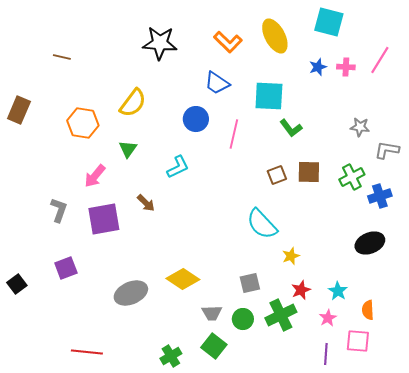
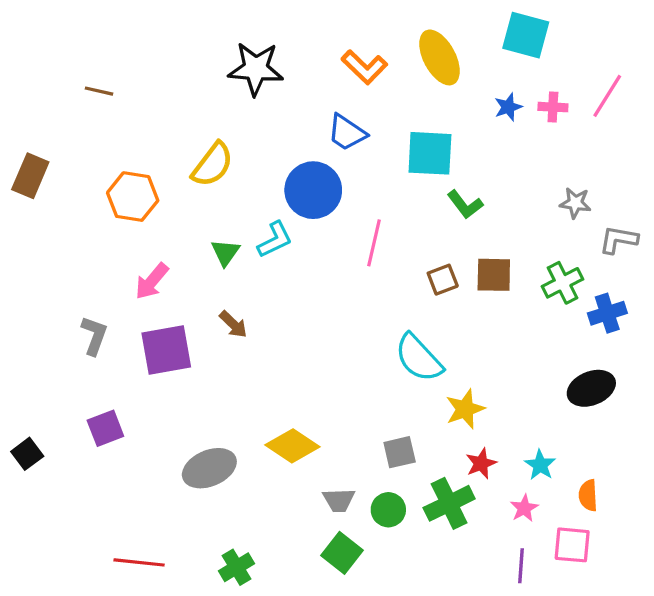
blue circle: (196, 119) -> (313, 190), size x1.4
pink line: (234, 134) -> (374, 243), moved
green triangle: (128, 149) -> (225, 252), moved
cyan L-shape: (178, 167) -> (275, 240), moved
yellow star: (291, 256) -> (465, 409), size x1.4
green cross: (171, 356) -> (237, 567), moved

